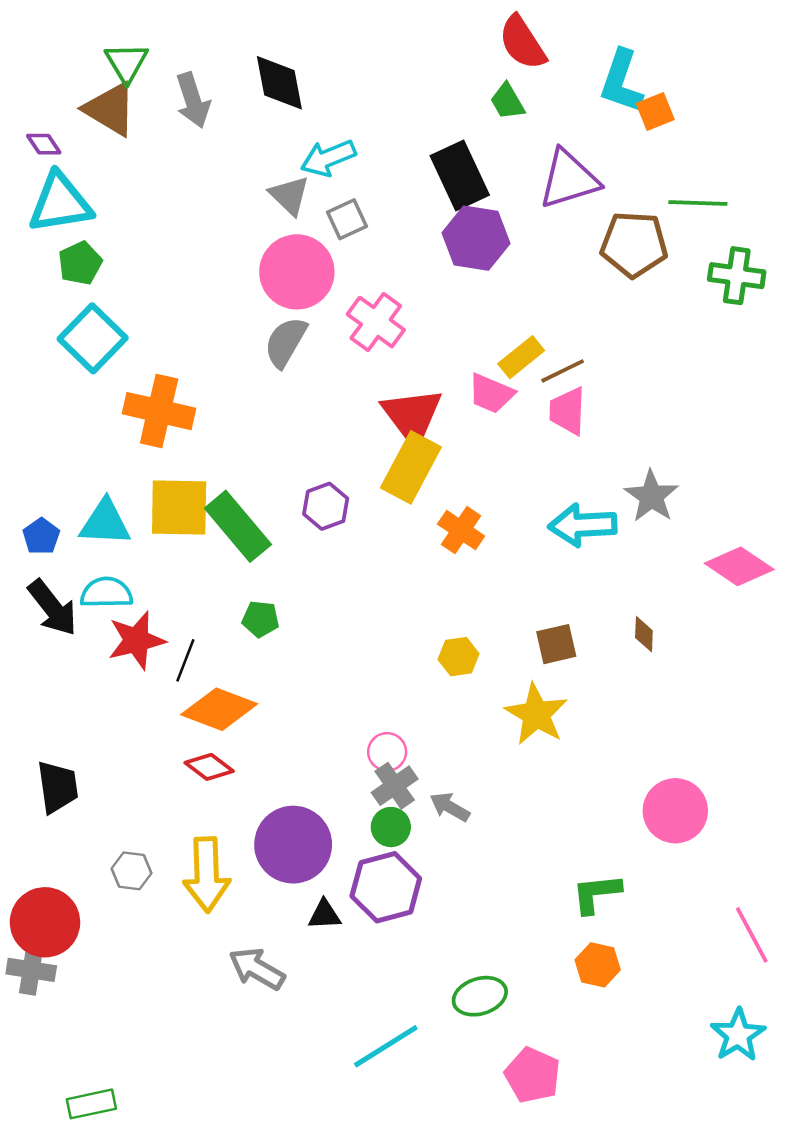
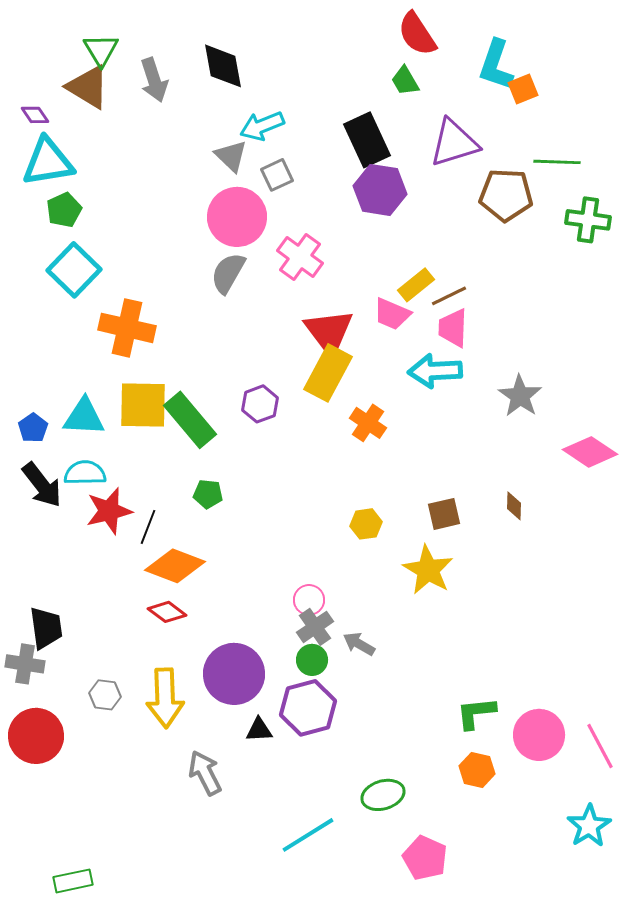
cyan arrow: (583, 525) -> (435, 371), moved
pink circle: (675, 811) -> (539, 735), moved
gray arrow: (257, 969) -> (205, 773), turned 33
gray cross: (31, 970) -> (25, 664), moved

